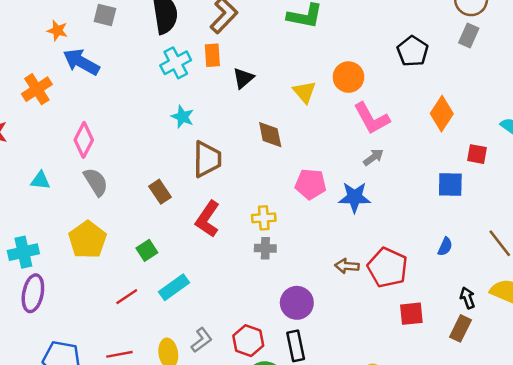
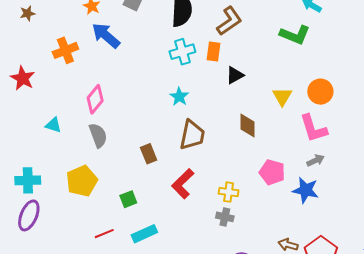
pink L-shape: (372, 118) -> (313, 128), moved
gray arrow: (373, 157) -> (315, 160), moved

